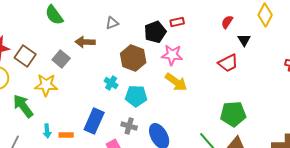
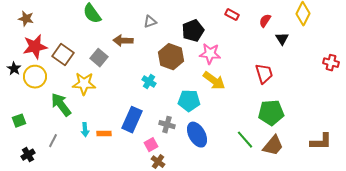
red rectangle: (177, 22) -> (232, 15), moved, turned 40
red trapezoid: (228, 63) -> (264, 74), moved, turned -80
cyan pentagon: (136, 96) -> (189, 101), moved

